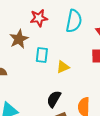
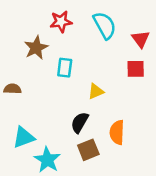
cyan semicircle: (74, 21) -> (105, 25), turned -40
yellow triangle: (63, 67) -> (96, 91), moved

